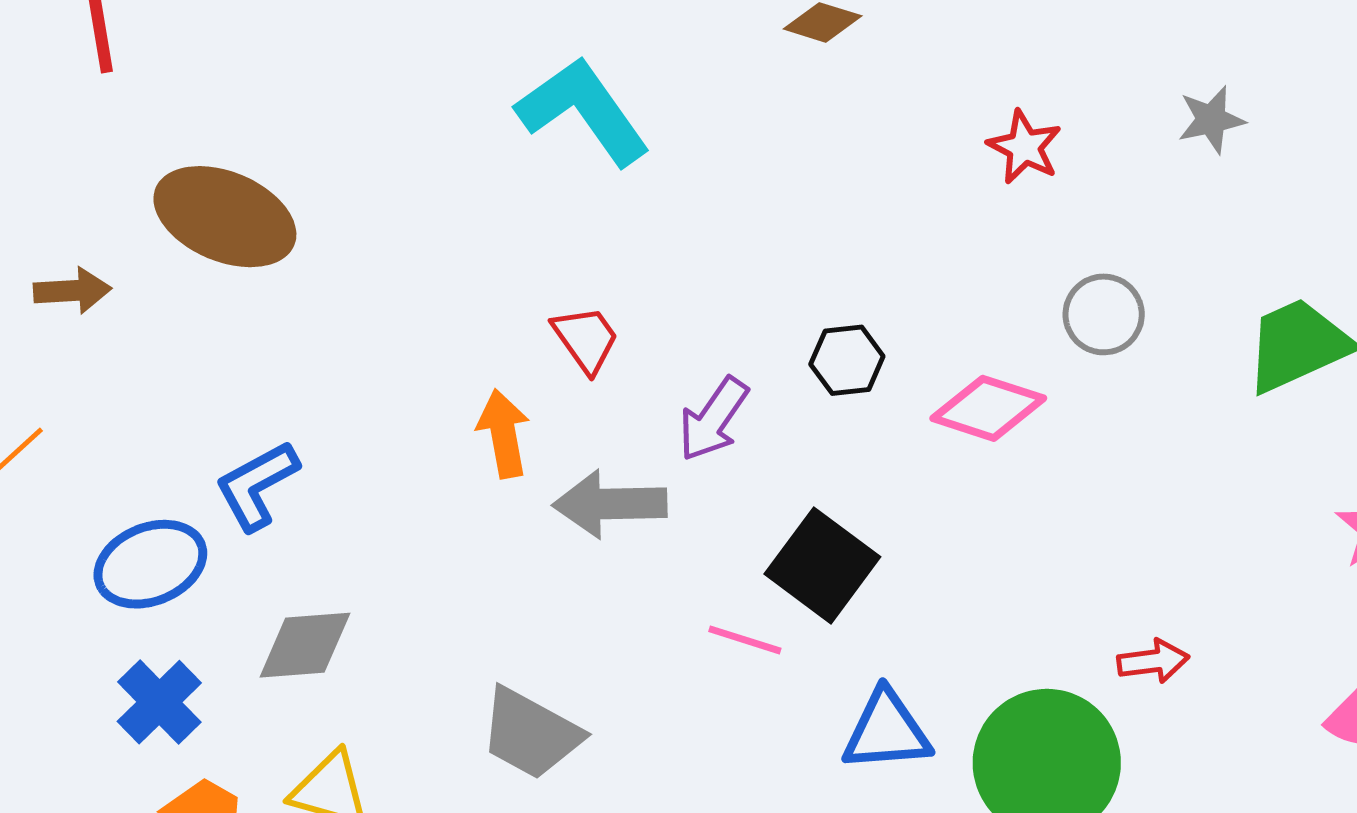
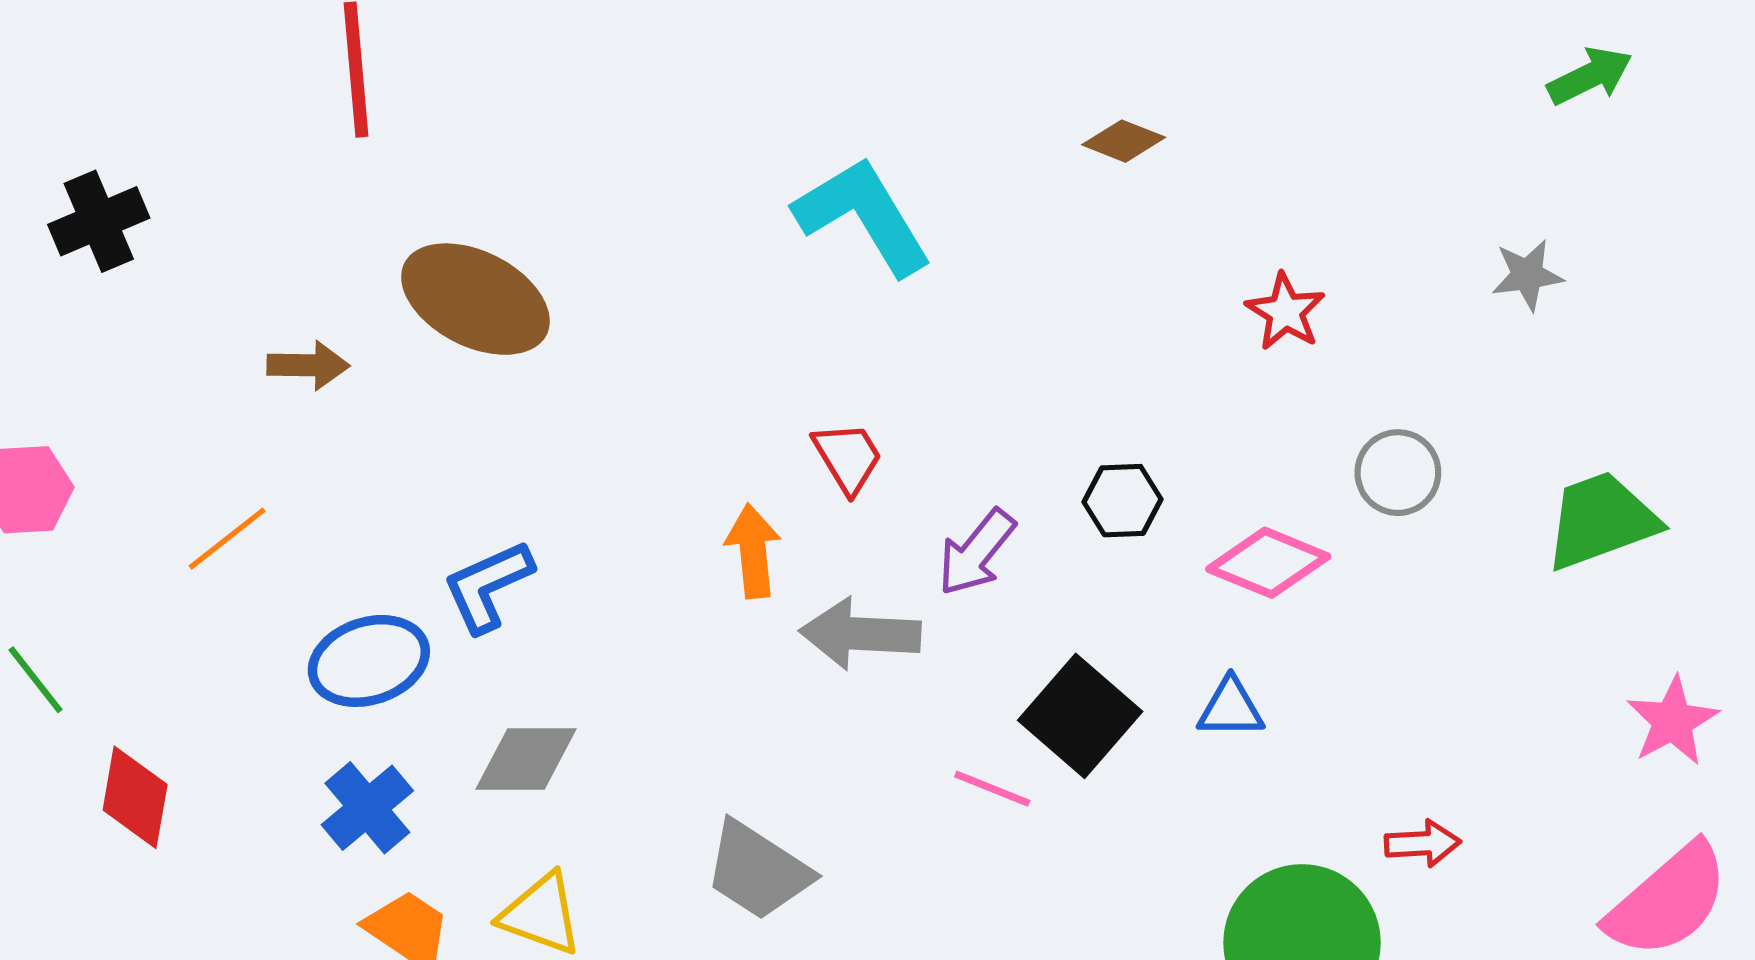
red star: (1024, 147) -> (1285, 312), moved
blue triangle: (887, 731) -> (1231, 708), moved, size x0.7

